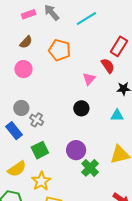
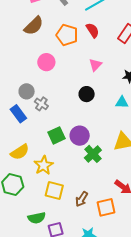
brown semicircle: (26, 42) -> (34, 26), size x1.5
red semicircle: (108, 66) -> (93, 30), moved
pink circle: (23, 69) -> (46, 62), moved
green square: (40, 150) -> (57, 135), moved

